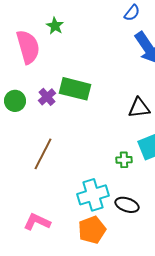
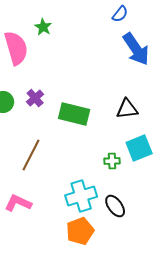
green rectangle: (75, 89) -> (74, 114), moved
black ellipse: (127, 205) -> (115, 206), turned 35
pink L-shape: (37, 222) -> (18, 203), moved

